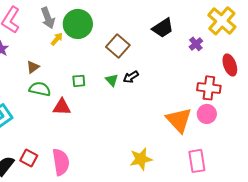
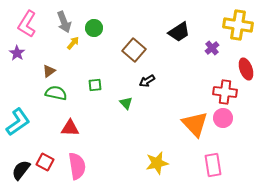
yellow cross: (222, 21) -> (238, 25), turned -32
green circle: (78, 24) -> (94, 28), size x0.6
green triangle: (112, 80) -> (126, 103), moved
red triangle: (62, 107) -> (70, 128), moved

